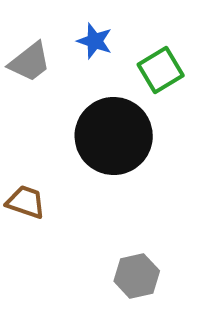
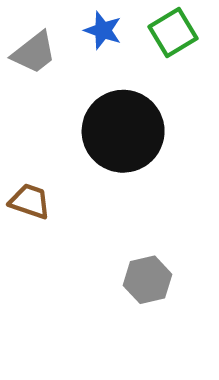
green square: (161, 70) -> (173, 33), moved

